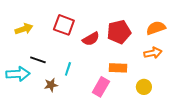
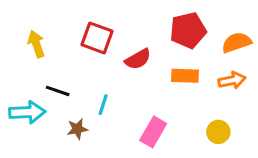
yellow arrow: (24, 29) -> (36, 44), turned -90
red pentagon: (119, 32) -> (188, 30), moved
orange rectangle: (118, 68) -> (185, 76), moved

